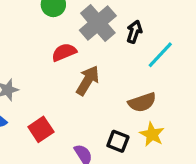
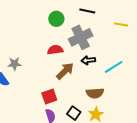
black arrow: (134, 32) -> (88, 60), moved, turned -128
red square: (41, 129) -> (49, 96), moved

